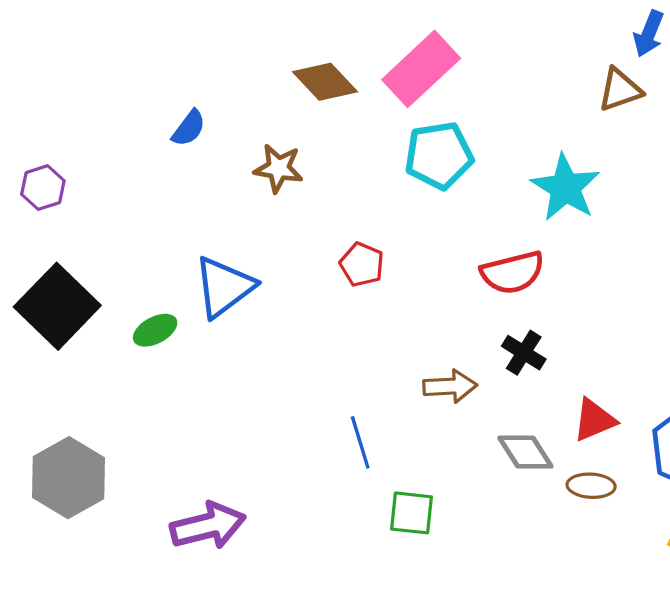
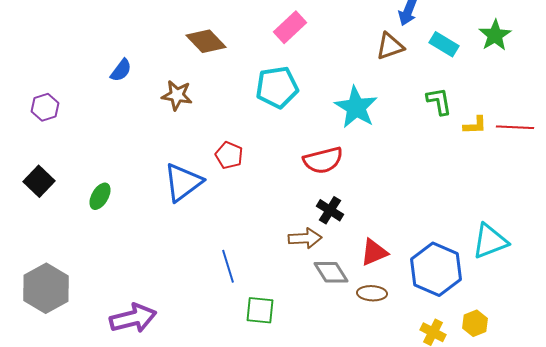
pink rectangle: (421, 69) -> (290, 27), moved, size x0.7
purple hexagon: (43, 188) -> (45, 107), moved
blue triangle: (224, 287) -> (183, 182), moved
black square: (57, 306) -> (39, 181), size x0.6
green ellipse: (155, 330) -> (100, 196), turned -32
brown arrow: (450, 386) -> (305, 238), moved

